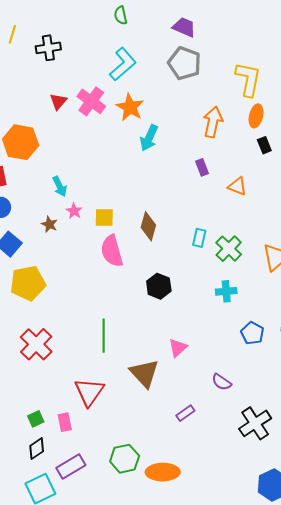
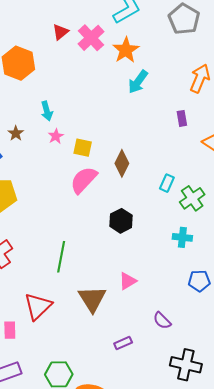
brown star: (49, 224) -> (16, 133), moved
pink semicircle: (112, 251) -> (84, 180), turned 48
blue pentagon: (252, 333) -> (199, 281), turned 30
black cross: (255, 423) -> (186, 365), turned 36

